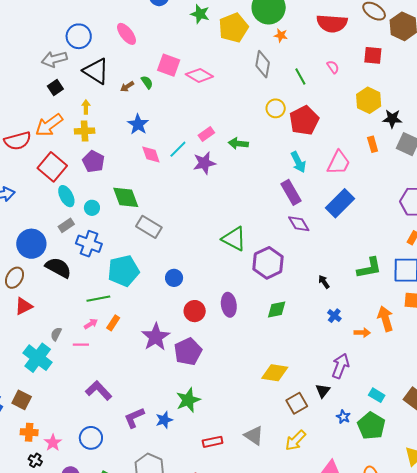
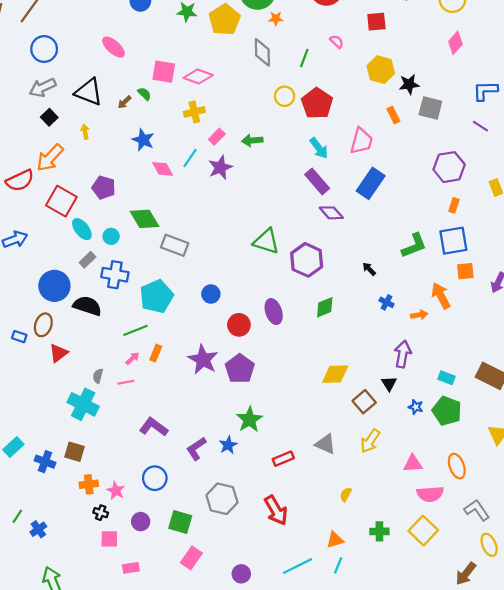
blue circle: (79, 36) -> (44, 49), moved
green line: (300, 76) -> (304, 58), turned 60
yellow cross: (85, 131) -> (194, 112), moved

